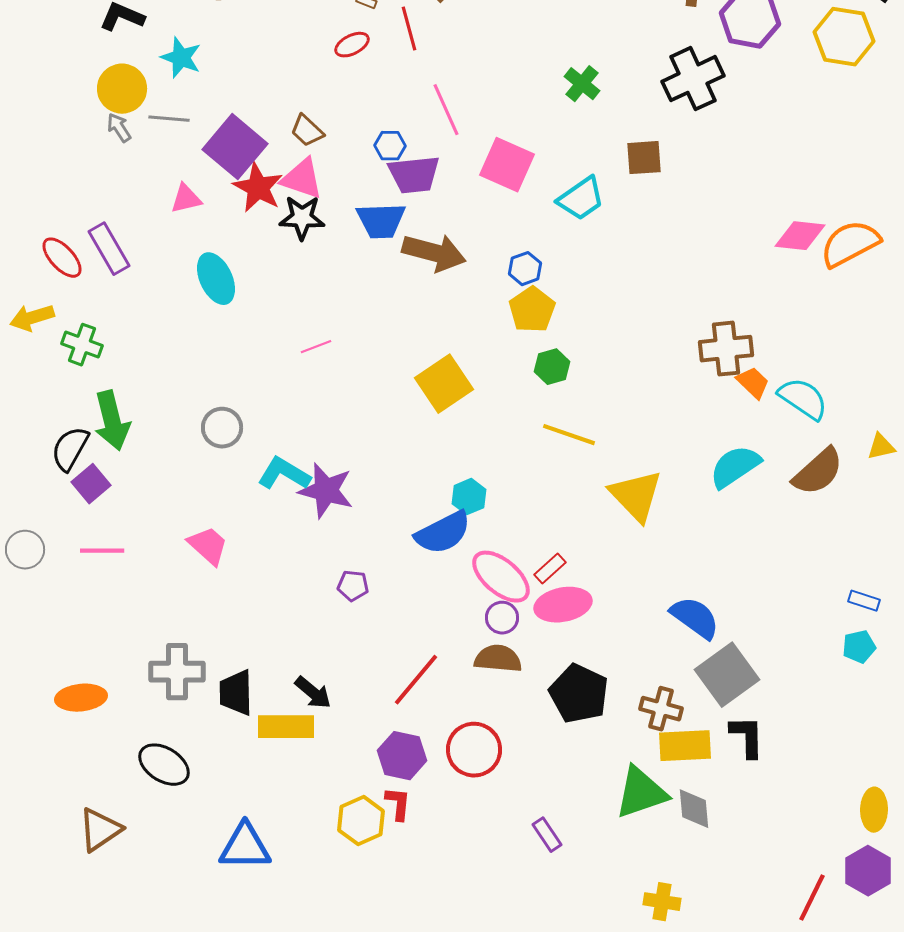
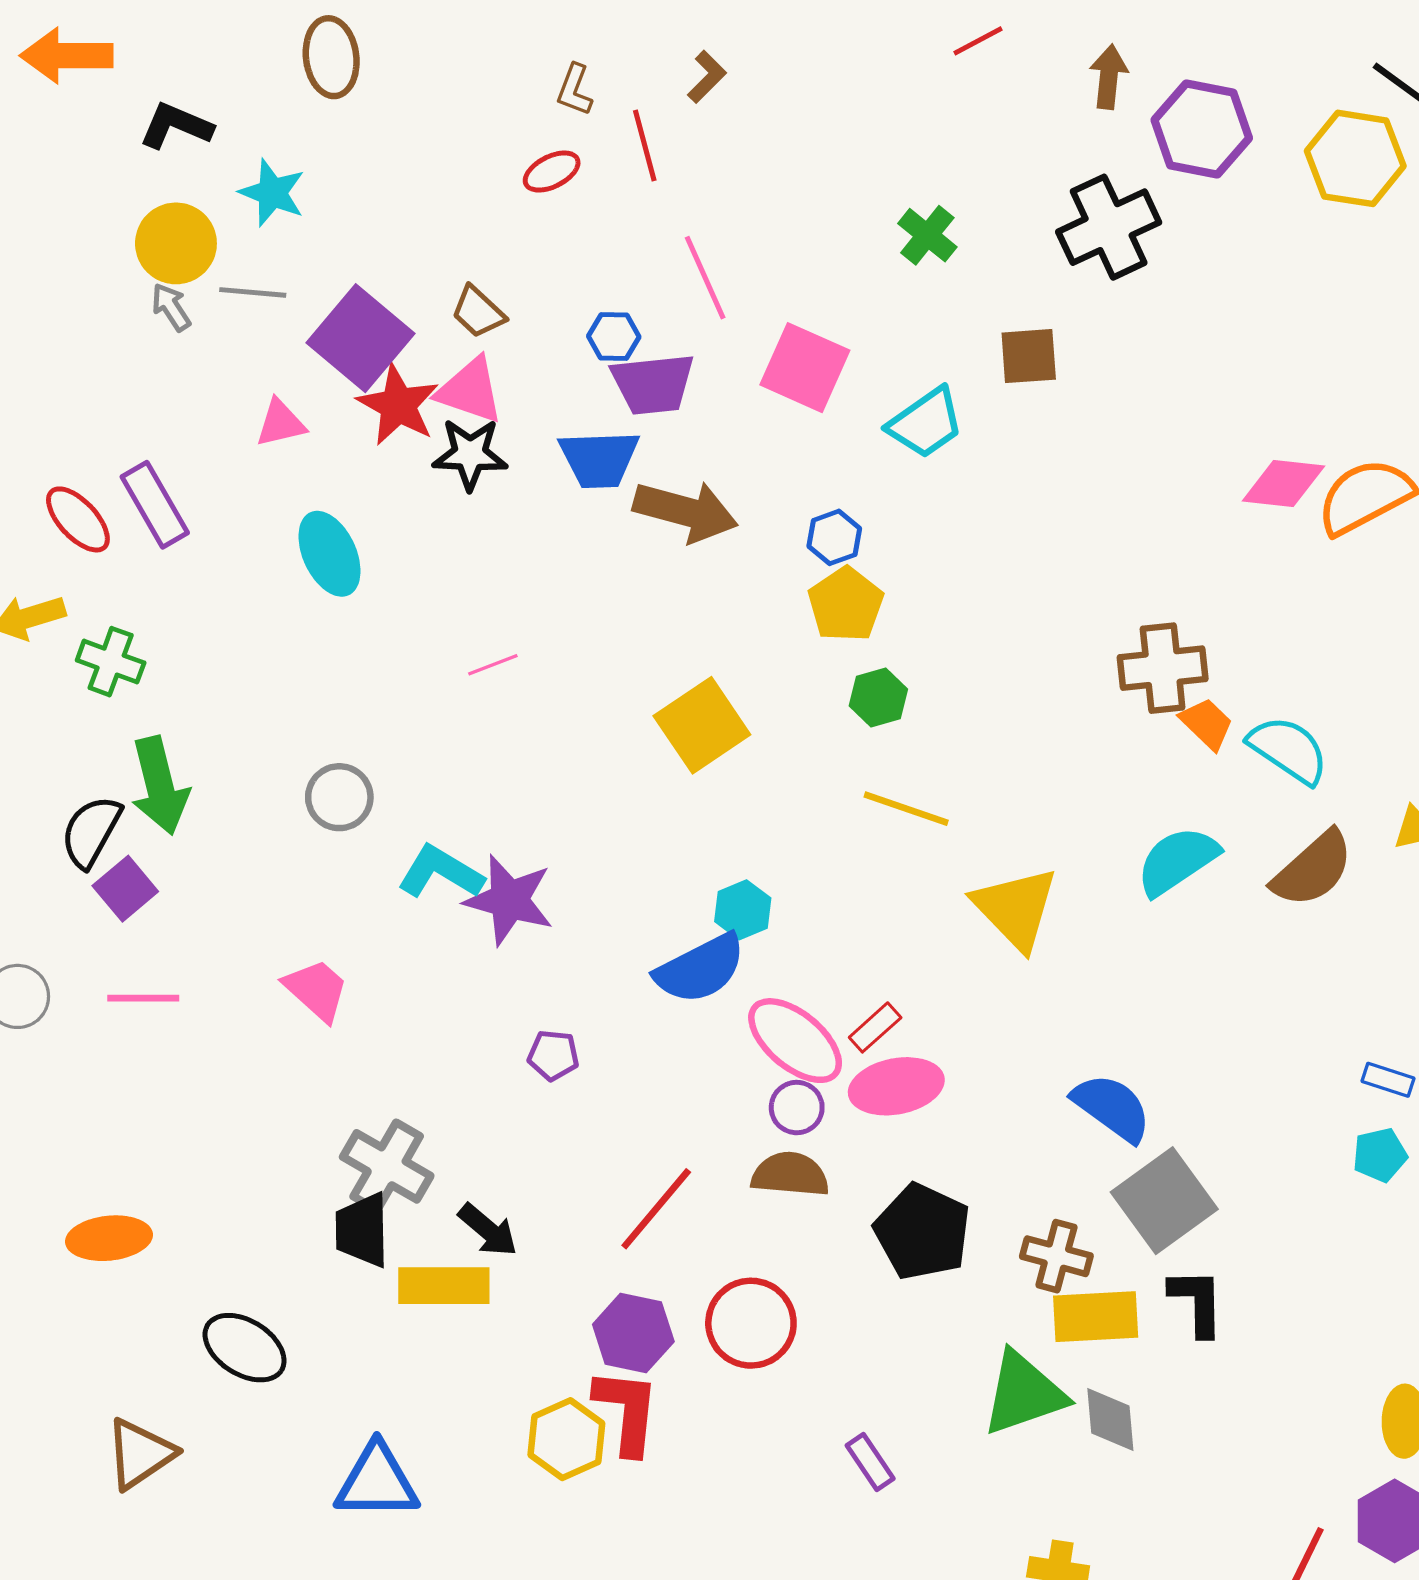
gray cross: (177, 672) -> (387, 1166), moved, turned 30
red L-shape: (398, 804) -> (627, 1411), size x1.6

